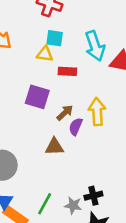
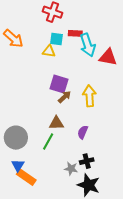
red rectangle: (67, 71) -> (75, 33), moved
purple square: (37, 97) -> (59, 84), moved
purple semicircle: (76, 127) -> (83, 132), moved
green line: (45, 204) -> (48, 141), moved

